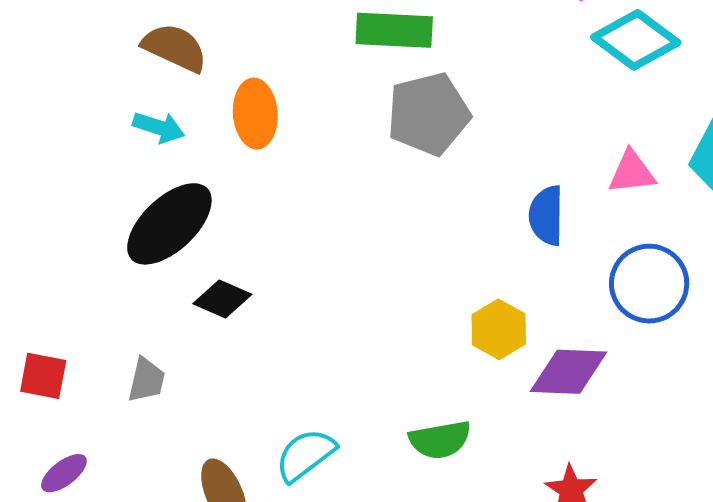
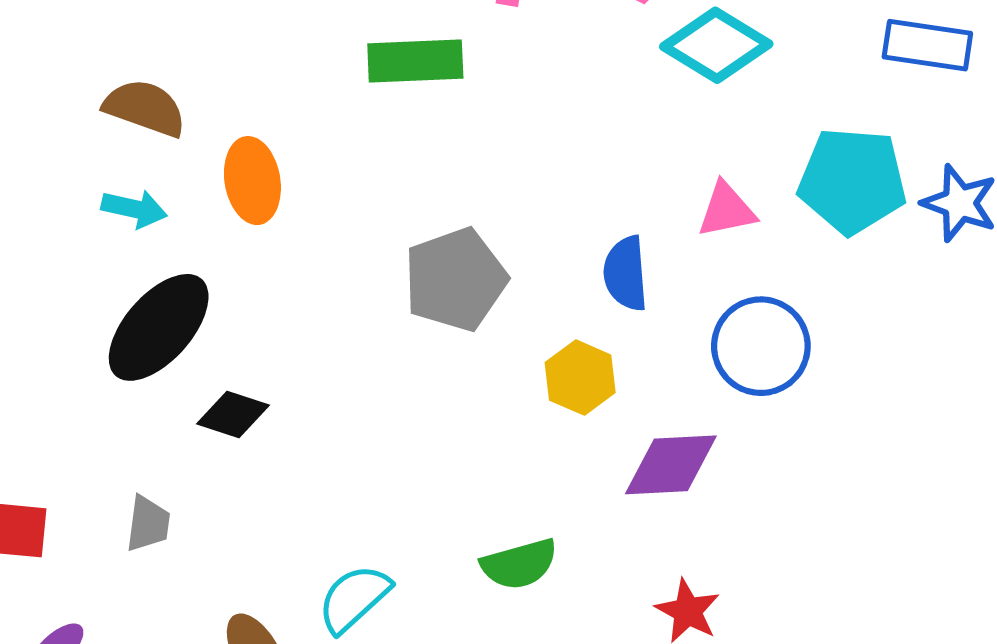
gray pentagon: (428, 114) -> (455, 280), moved
yellow hexagon: (499, 329) -> (580, 378), moved

